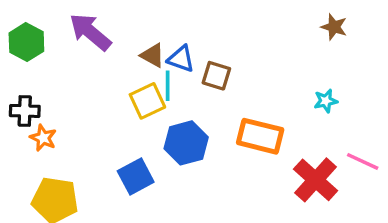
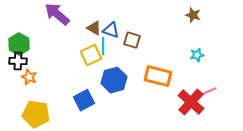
brown star: (334, 27) -> (193, 15), moved
green hexagon: (26, 42) -> (19, 44), moved
pink line: (363, 161) -> (207, 92), moved, turned -48

